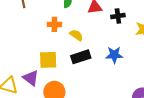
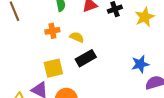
blue star: (114, 55) -> (140, 64), moved

